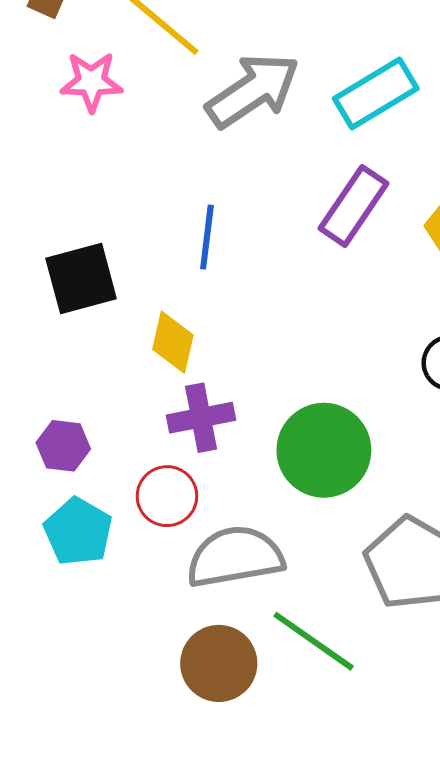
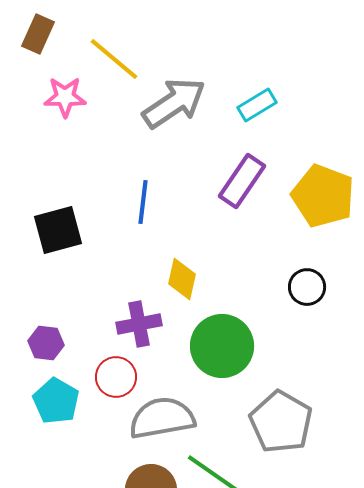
cyan rectangle: (376, 93) -> (257, 105), size x0.7
yellow diamond: (173, 342) -> (182, 279), moved

